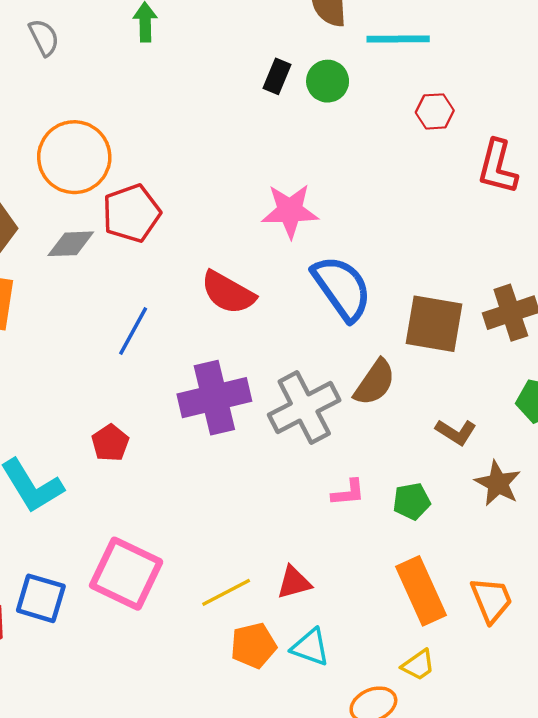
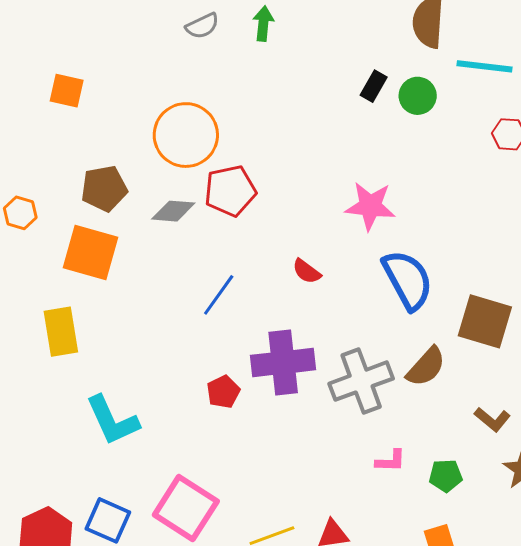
gray semicircle: (44, 37) -> (202, 26), moved, turned 84
red semicircle: (228, 293) -> (307, 271), size x0.6
red pentagon: (110, 443) -> (223, 392), moved

